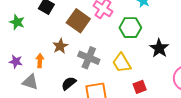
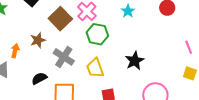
green hexagon: (130, 28) -> (97, 34), moved

